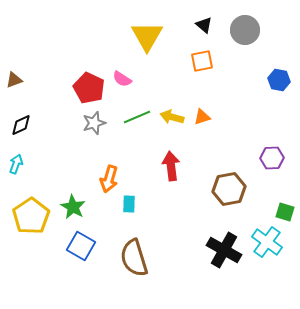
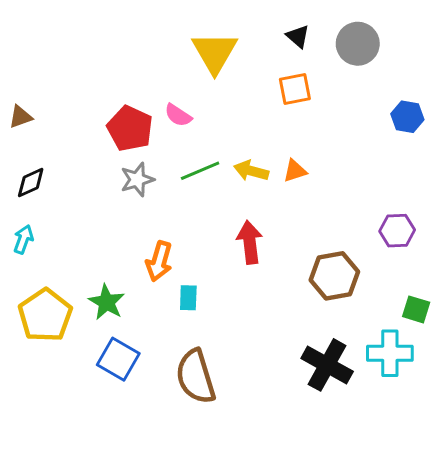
cyan cross: (267, 242) -> (390, 353), turned -36

